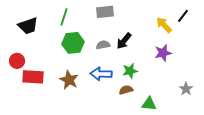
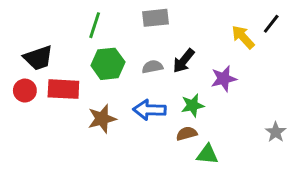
black trapezoid: (28, 26) -> (38, 58), moved
purple star: (163, 53) -> (224, 79), moved
red rectangle: (33, 77) -> (63, 89), moved
brown star: (69, 80) -> (102, 119), turned 30
green triangle: (149, 104) -> (207, 154), moved

